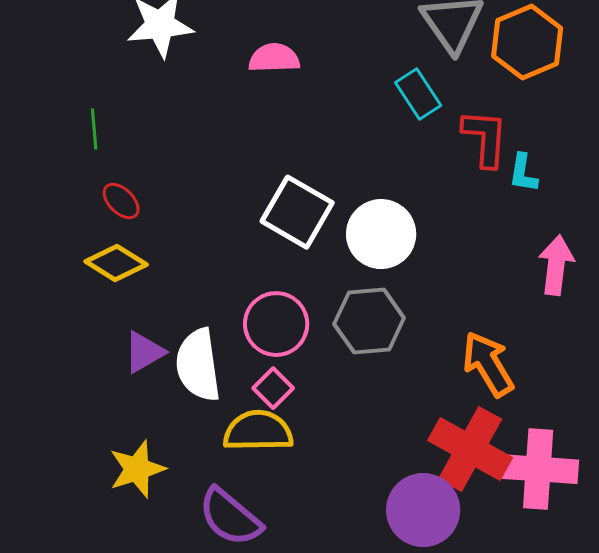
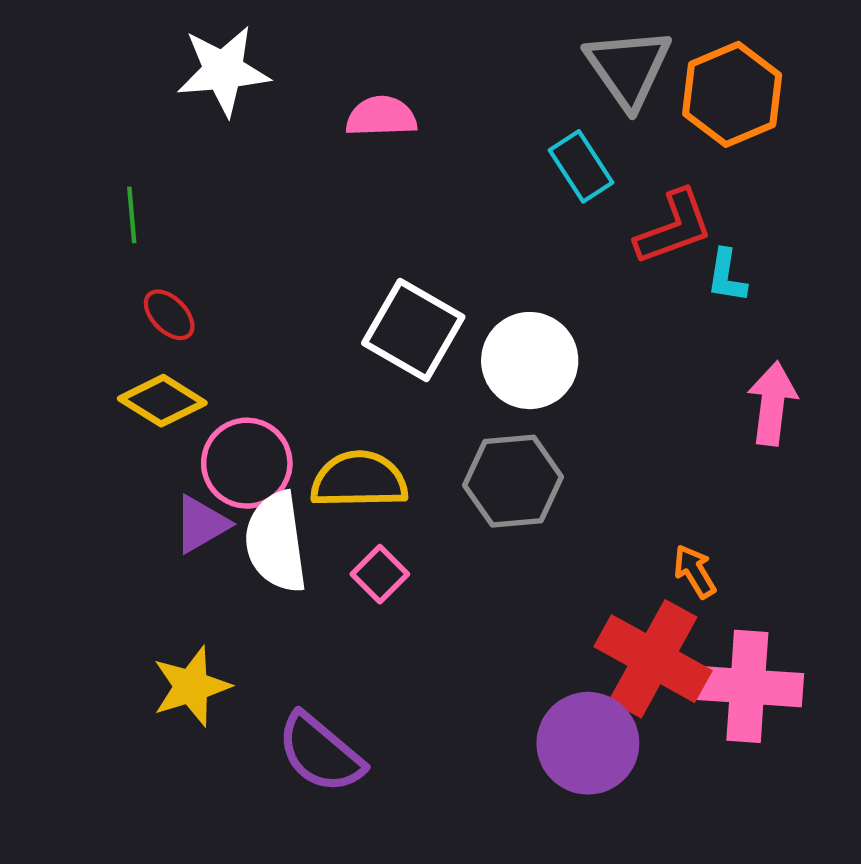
red L-shape: (485, 138) -> (674, 227), turned 66
pink circle: (276, 324) -> (247, 463), moved
orange arrow: (488, 364) -> (695, 571), moved, size x0.6
yellow semicircle: (258, 431) -> (359, 480), moved

